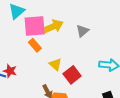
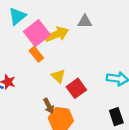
pink square: (35, 26) -> (37, 33), turned -35
gray triangle: (82, 31) -> (85, 21), moved, turned 40

